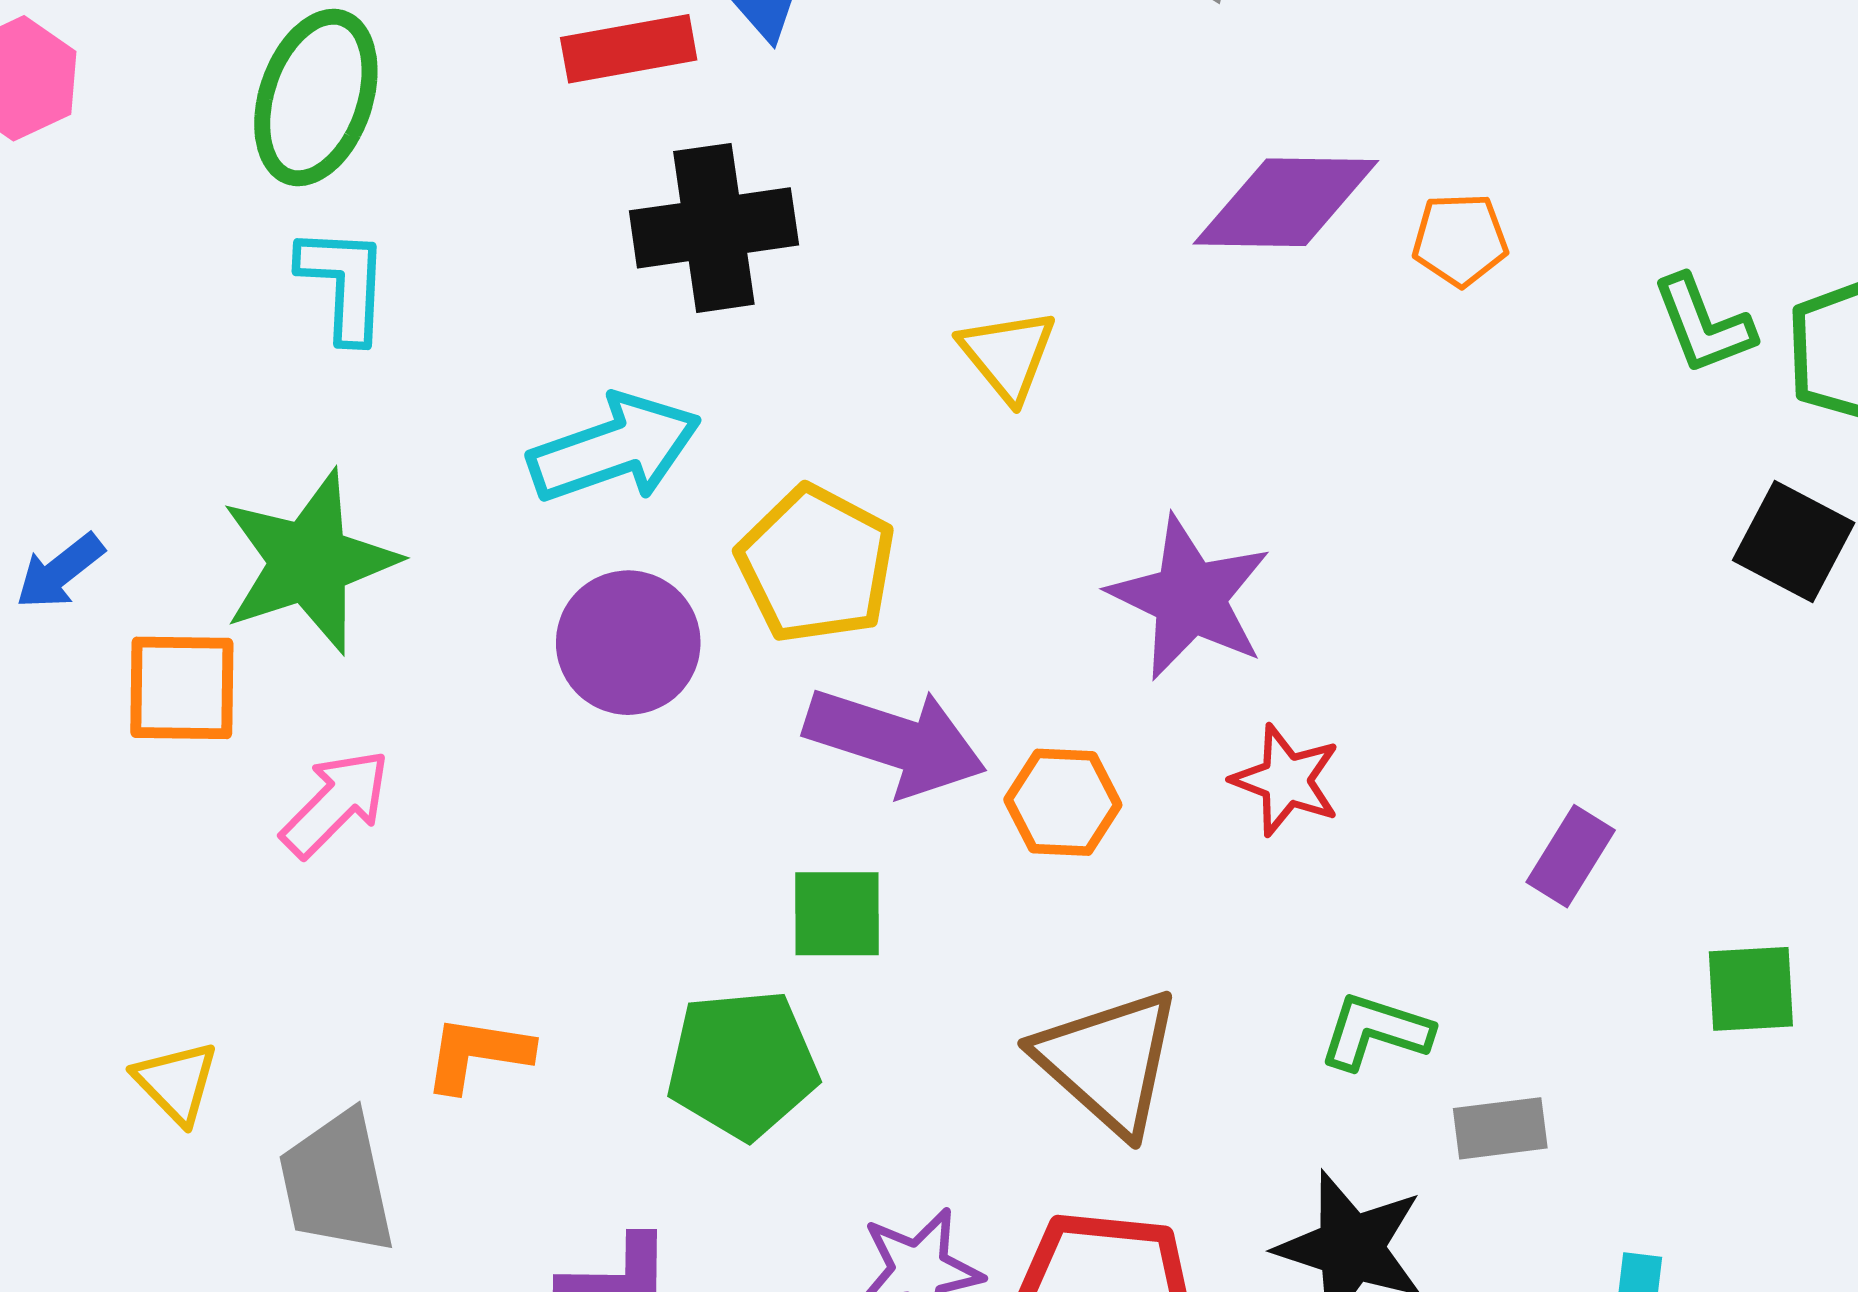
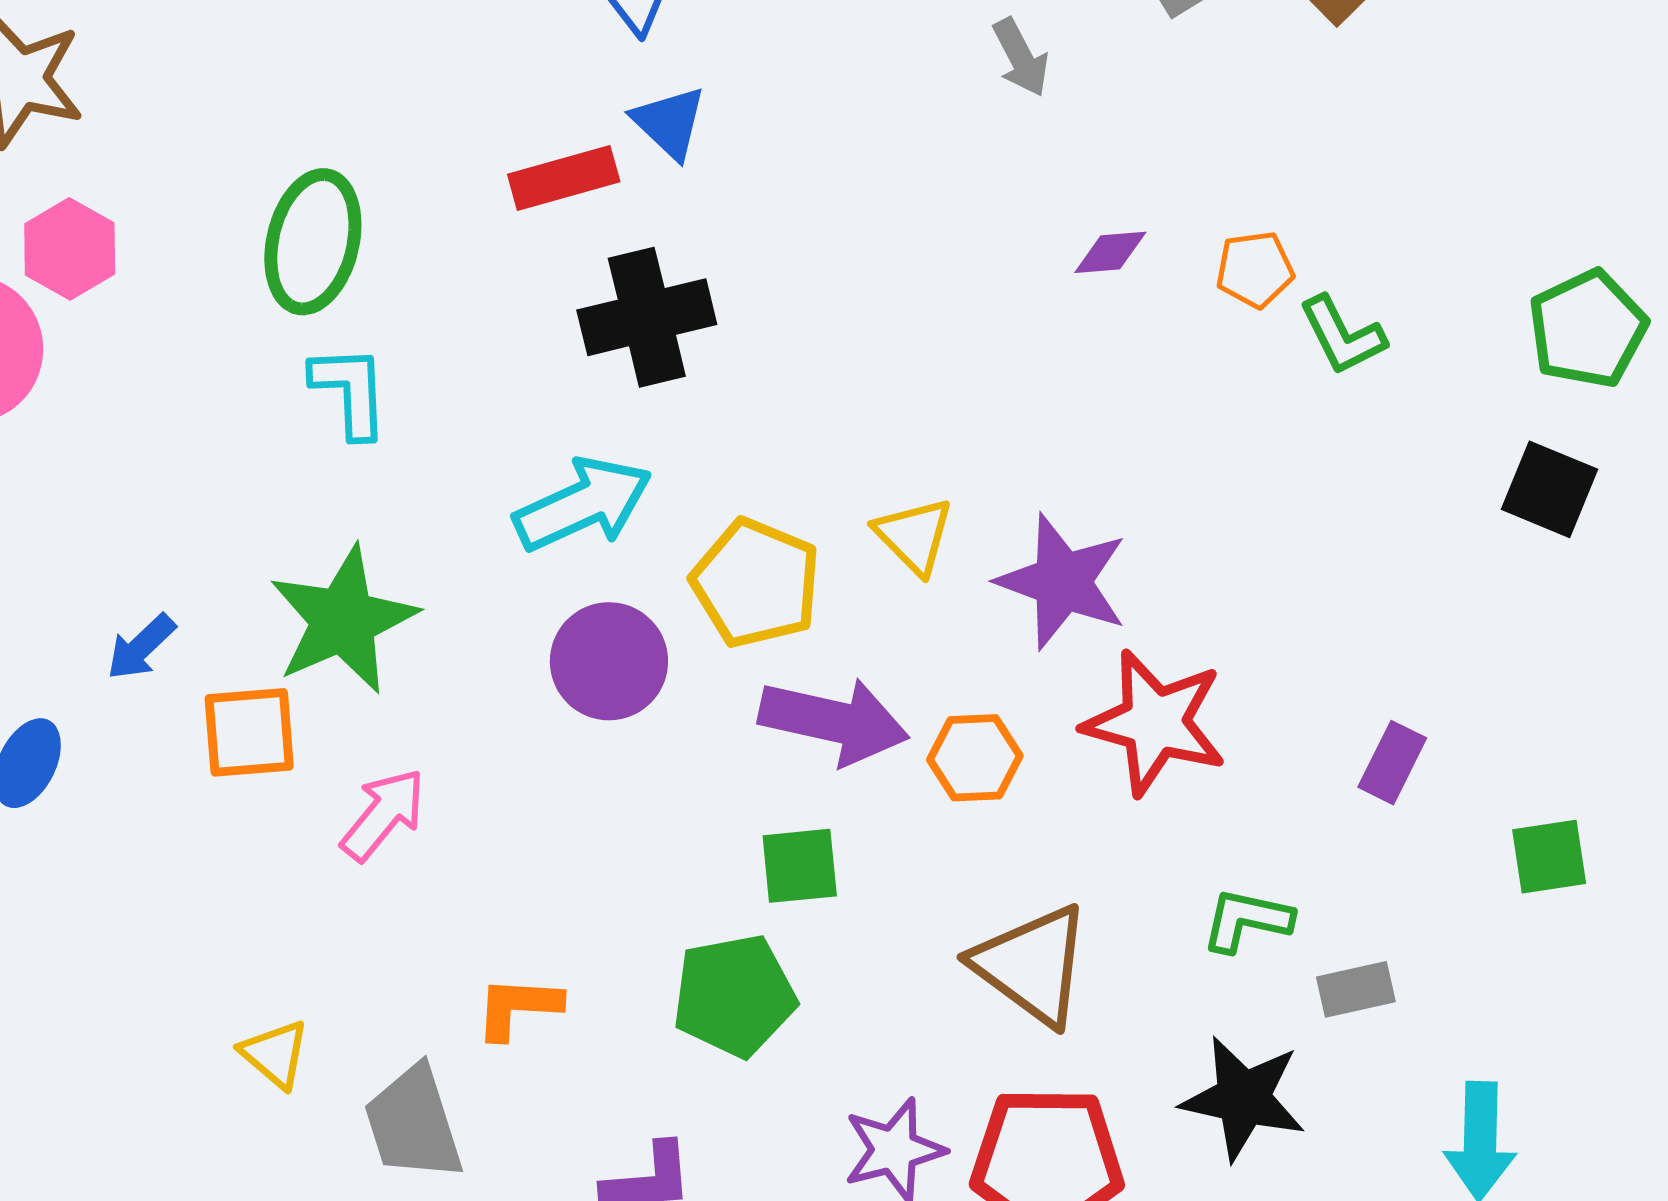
purple diamond: (1286, 202) -> (1110, 252), size x0.5
green L-shape: (1703, 325) -> (1342, 335), moved
yellow triangle: (1008, 355) -> (914, 536), moved
red star: (1286, 780) -> (1155, 723), size x1.6

